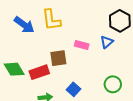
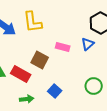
brown square: (58, 58) -> (40, 60), turned 36
red rectangle: (39, 72) -> (21, 74), turned 48

